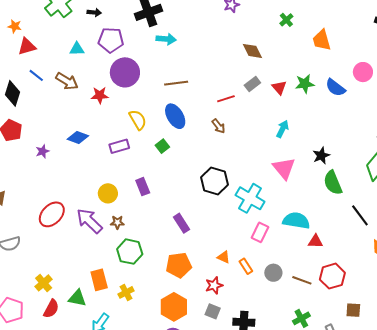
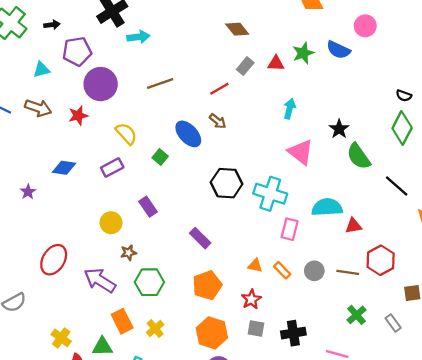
red triangle: (279, 87) -> (276, 63), turned -35
blue ellipse: (175, 116) -> (188, 134), moved
purple arrow: (89, 221) -> (100, 280), moved

